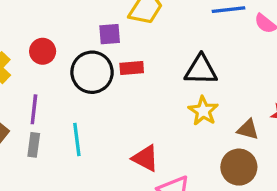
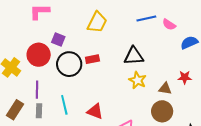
purple square: (110, 34) -> (58, 40), moved, turned 32
red circle: (43, 51) -> (39, 55), size x1.5
red triangle: (145, 158) -> (95, 111), moved

